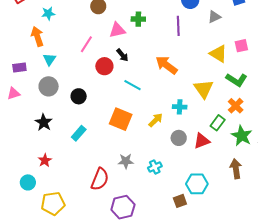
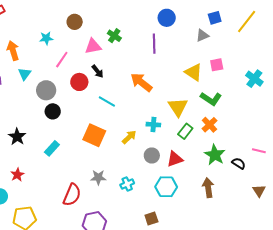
cyan star: (48, 13) -> (46, 38), moved
gray triangle: (214, 17) -> (202, 36), moved
green cross: (138, 19) -> (114, 36), turned 32
gray circle: (49, 86) -> (46, 90), moved
green rectangle: (218, 123) -> (185, 131), moved
cyan hexagon: (197, 184) -> (166, 187), moved

